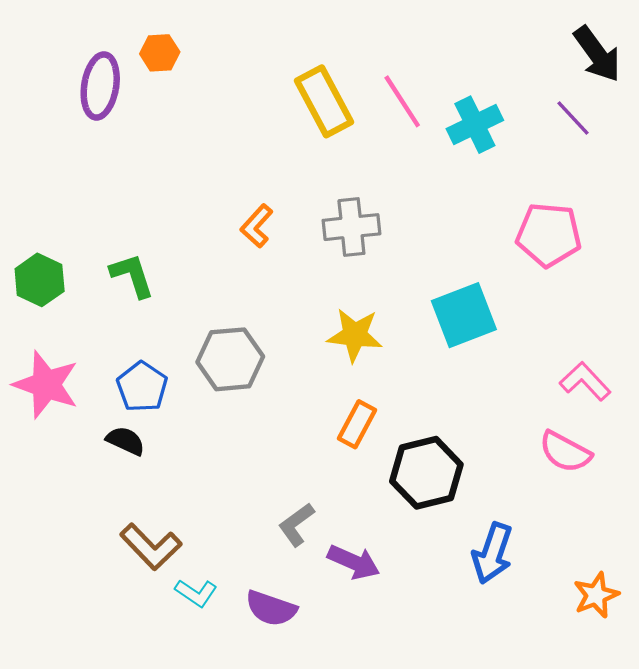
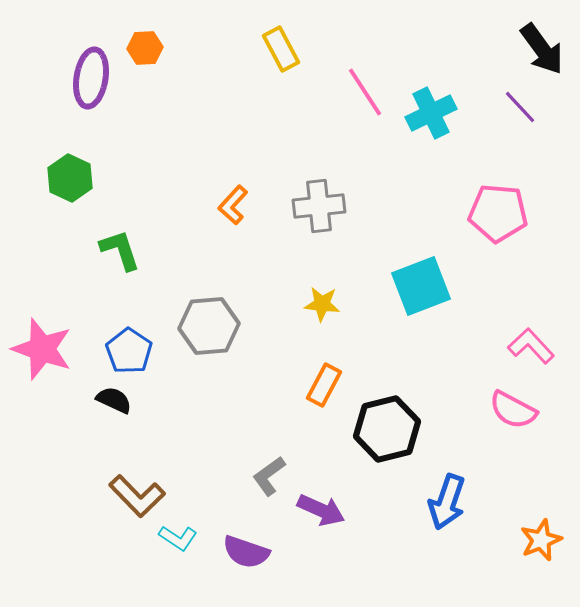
yellow rectangle: (324, 101) -> (281, 49), moved, size x0.7
green hexagon: (40, 280) -> (70, 178), moved
yellow star: (355, 335) -> (322, 304), size x0.7

